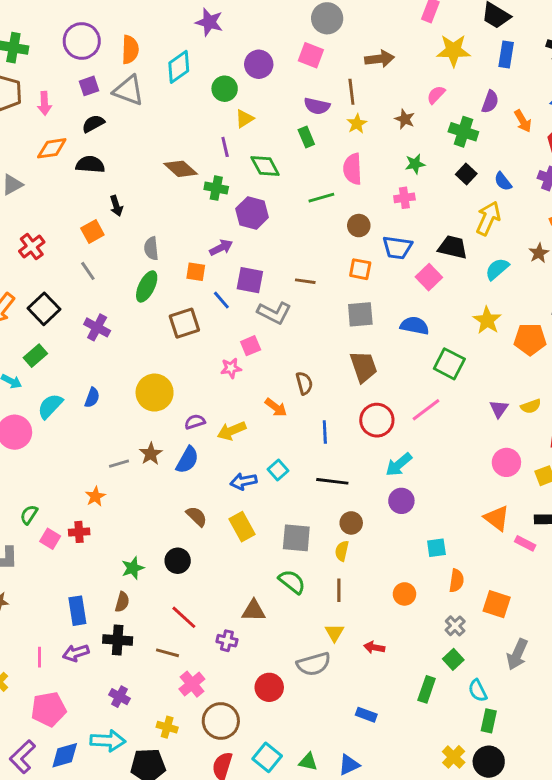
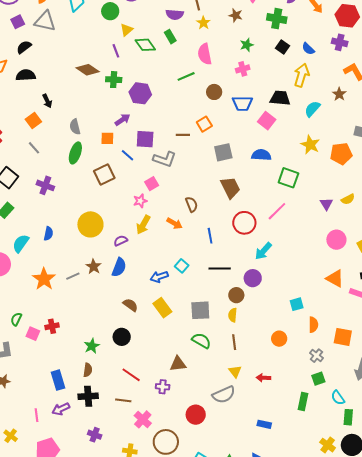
green diamond: (265, 166) -> (145, 45), moved
orange square: (360, 269) -> (204, 124), moved, turned -35
yellow arrow: (232, 431) -> (143, 225), moved, turned -30
orange star: (95, 496) -> (44, 279), moved, size x1.6
purple circle: (401, 501) -> (253, 278), moved
green square: (453, 659) -> (318, 379), turned 32

